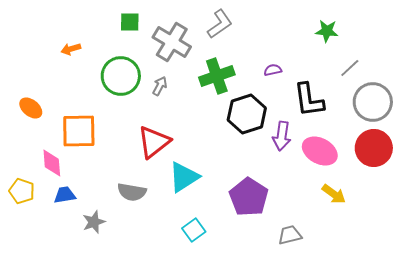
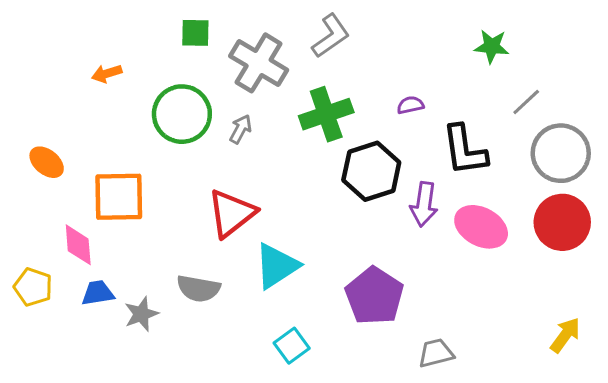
yellow arrow: (334, 194) -> (565, 335), moved, turned -90
gray star: (94, 222) -> (141, 314), moved

